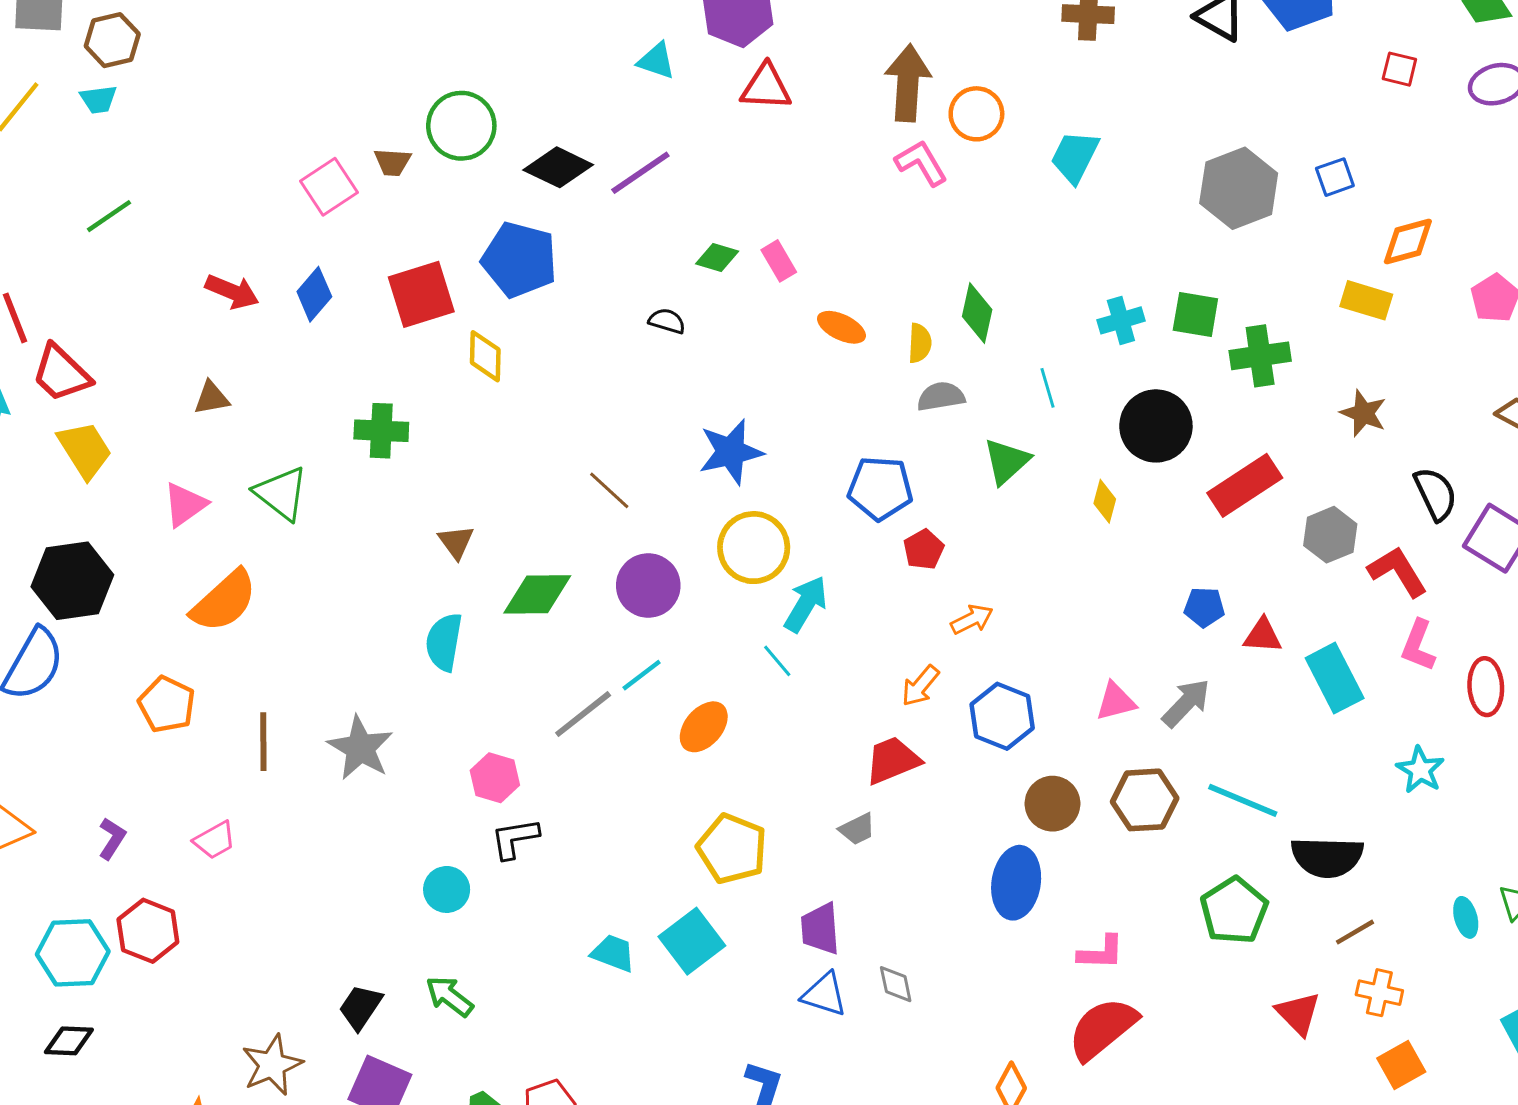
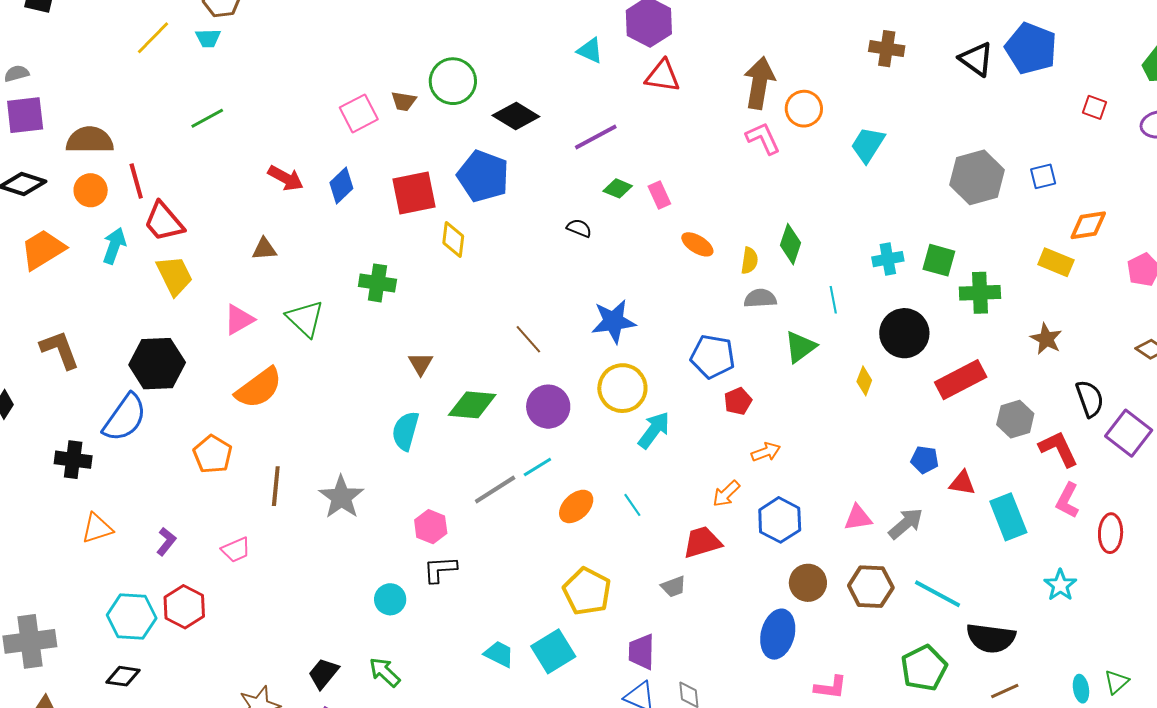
purple line: (640, 173) -> (596, 137), moved
cyan line: (777, 661) -> (632, 505), moved

